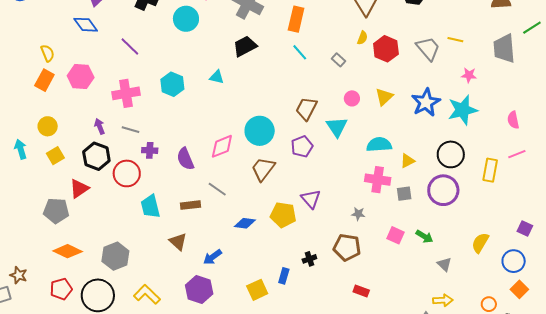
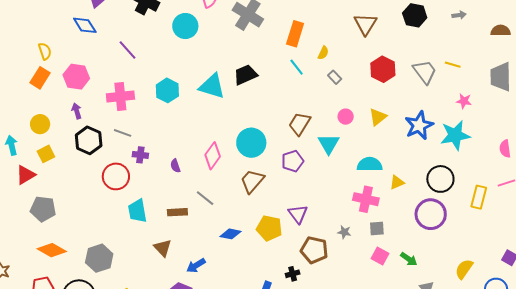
yellow semicircle: (362, 38) -> (323, 53), moved
black trapezoid: (245, 46) -> (245, 75), moved
cyan triangle: (217, 77) -> (212, 86), size x1.8
purple arrow: (100, 126) -> (77, 111), moved
pink diamond: (222, 146) -> (213, 156), turned -36
black hexagon: (96, 156) -> (89, 140), moved
purple semicircle: (185, 159) -> (175, 166), size x0.6
red triangle: (79, 189) -> (26, 175), moved
gray square: (404, 194) -> (377, 229), moved
brown pentagon: (347, 247) -> (314, 250), moved

